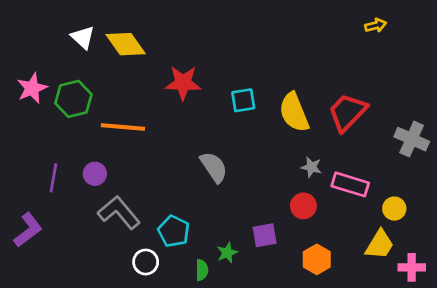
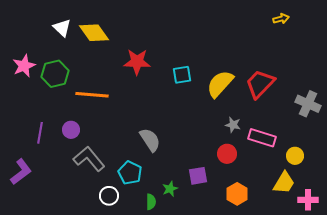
yellow semicircle: (294, 112) -> (220, 84), turned 64
gray semicircle: (214, 167) -> (150, 140), moved

